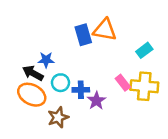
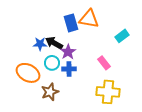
black arrow: (33, 73) -> (54, 43), moved
yellow cross: (144, 86) -> (108, 92), moved
purple star: (96, 101) -> (68, 52), moved

